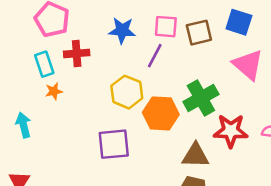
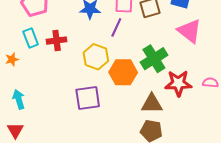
red cross: (77, 53) -> (57, 41), moved
orange star: (54, 91) -> (12, 59), moved
cyan arrow: (23, 125) -> (19, 99), moved

